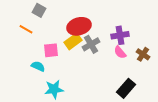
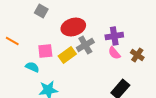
gray square: (39, 10) -> (41, 11), moved
orange line: (26, 29) -> (12, 41), moved
yellow rectangle: (73, 41) -> (67, 55), moved

